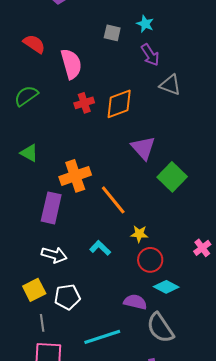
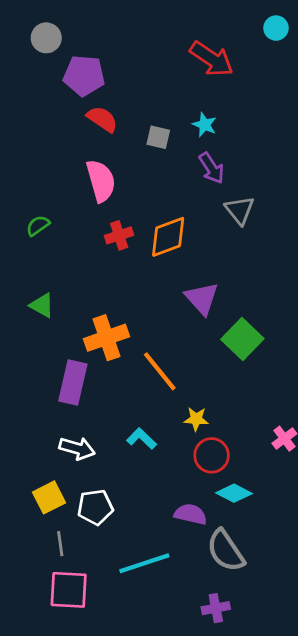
red semicircle: (34, 44) -> (102, 119), moved
gray triangle: (170, 85) -> (240, 210), turned 30
green semicircle: (26, 96) -> (38, 226), size x0.7

